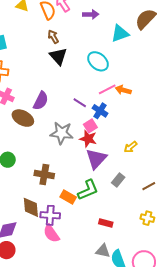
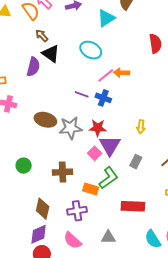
purple semicircle: (41, 101) -> (33, 67), moved
brown ellipse: (23, 118) -> (45, 120), moved
pink square: (90, 126) -> (95, 153), moved
yellow arrow: (131, 147) -> (141, 127), turned -32
brown diamond: (31, 207) -> (43, 209), moved, turned 30
red rectangle: (106, 223) -> (133, 206), size x1.6
pink semicircle: (51, 234) -> (72, 240), moved
gray triangle: (103, 251) -> (108, 237), moved

